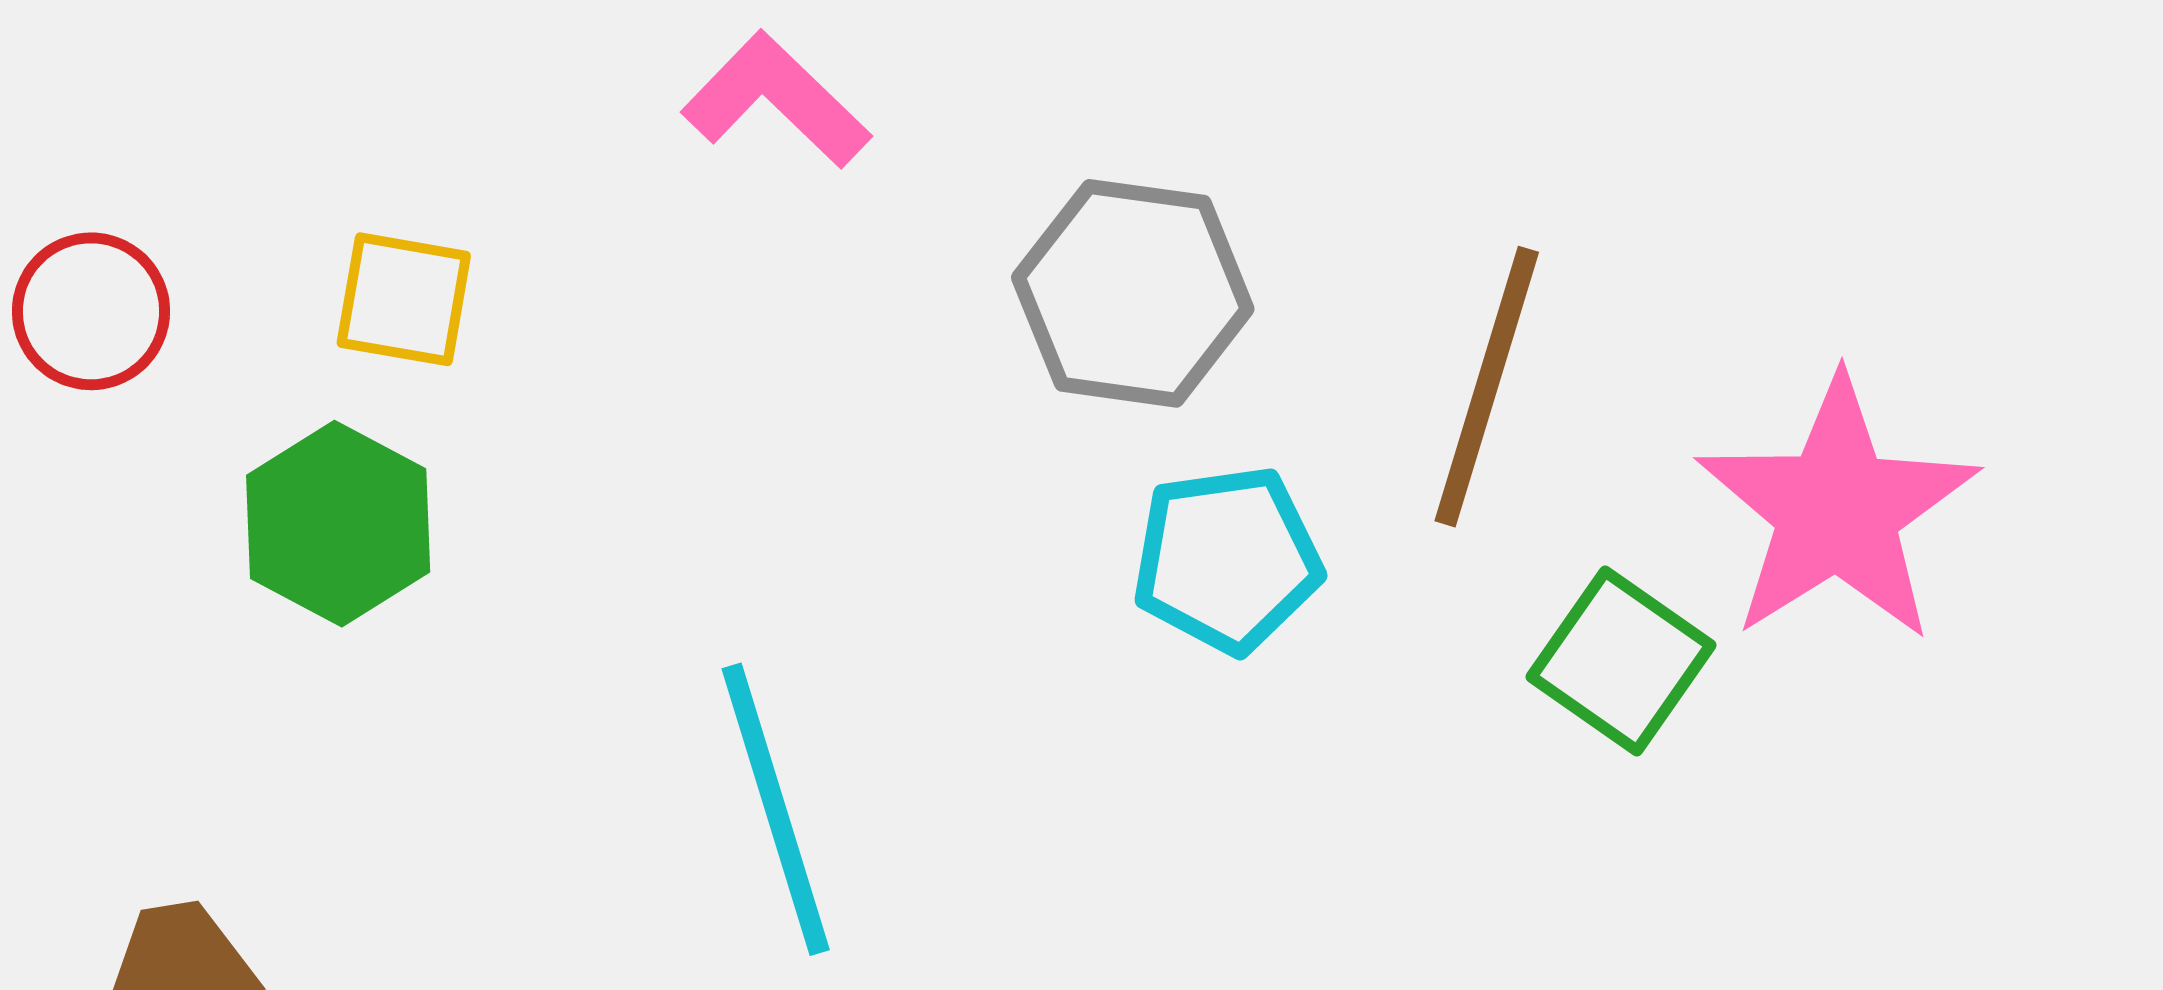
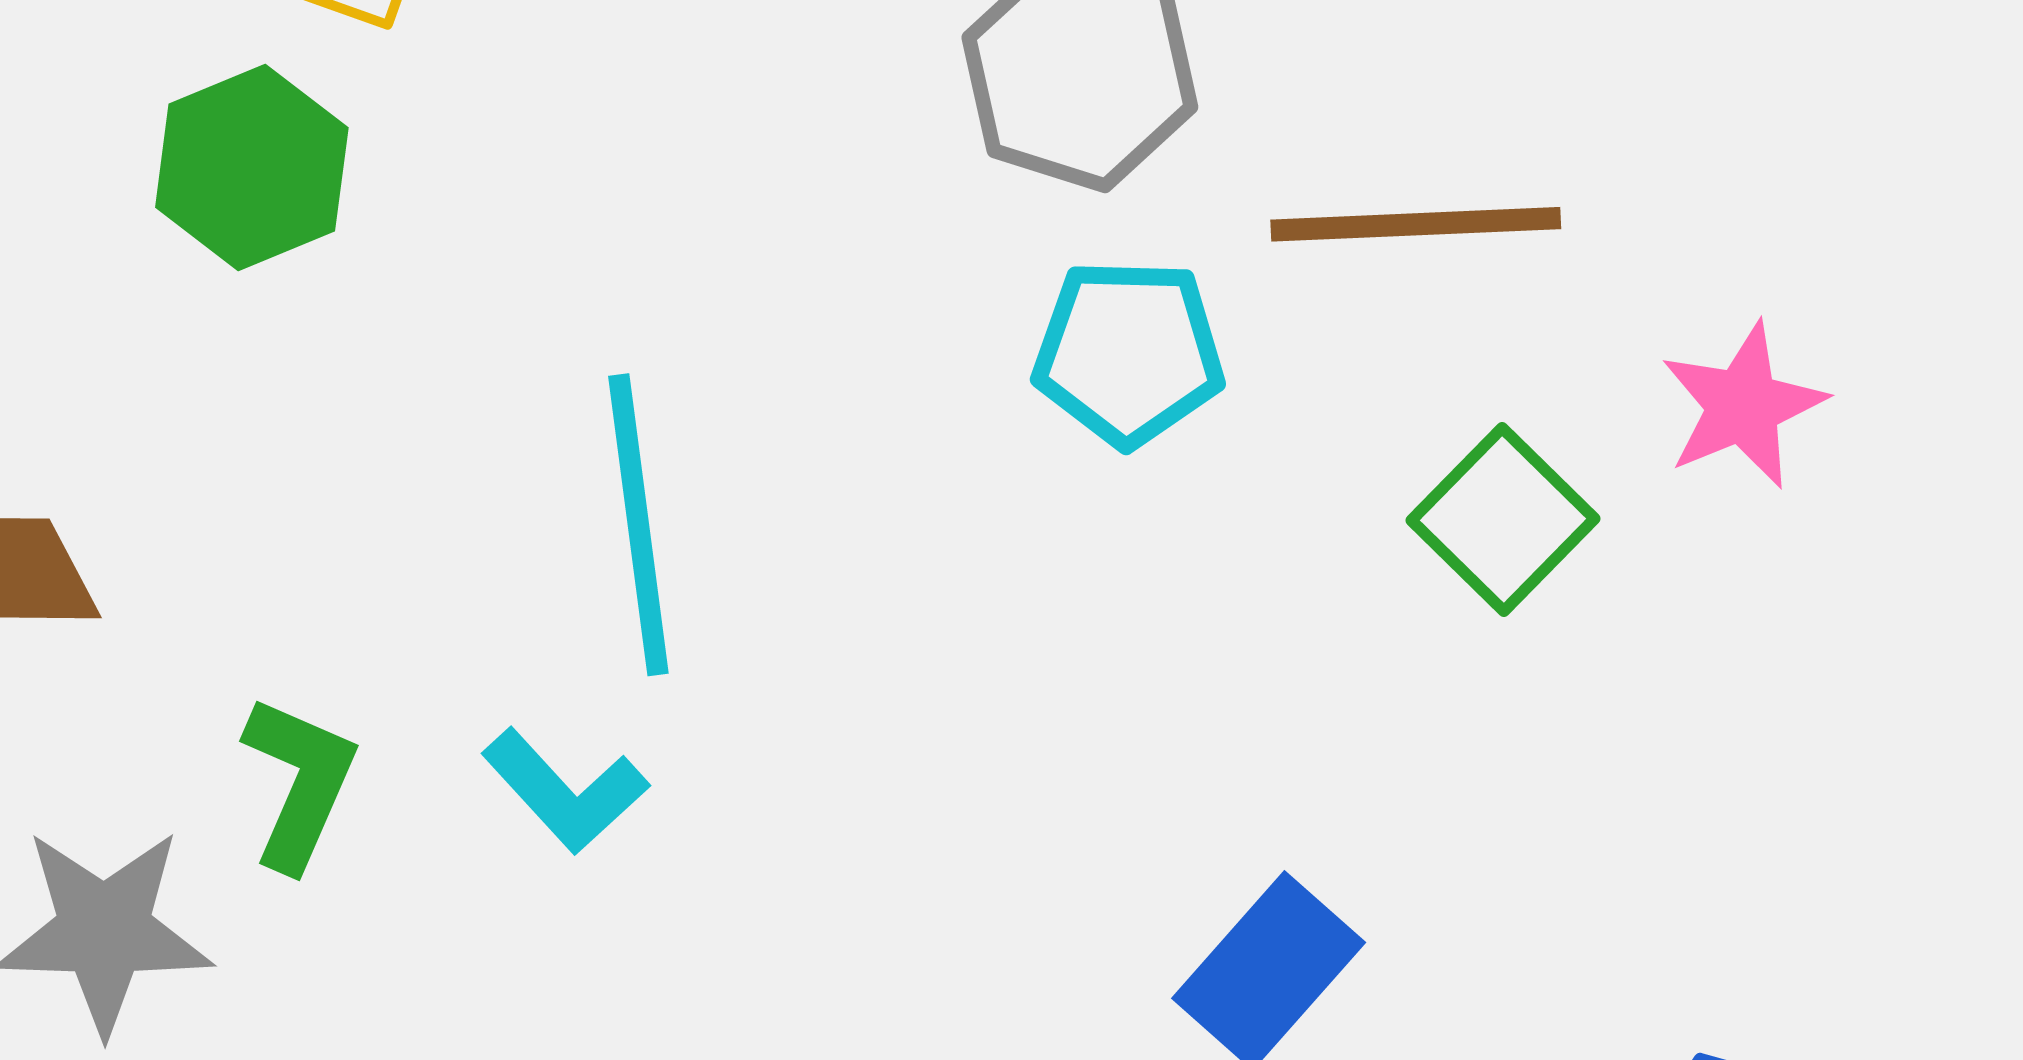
brown line: (1487, 387) -> (1416, 224), turned 61
pink star: (1837, 510) -> (1743, 406), size x0.6

